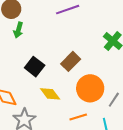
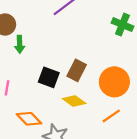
brown rectangle: (71, 61) -> (77, 70), moved

